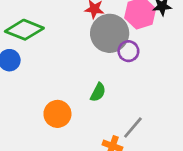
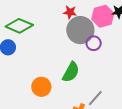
green semicircle: (98, 92) -> (71, 72), size x1.5

